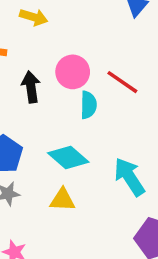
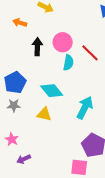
cyan arrow: (129, 177) -> (85, 108), turned 50

